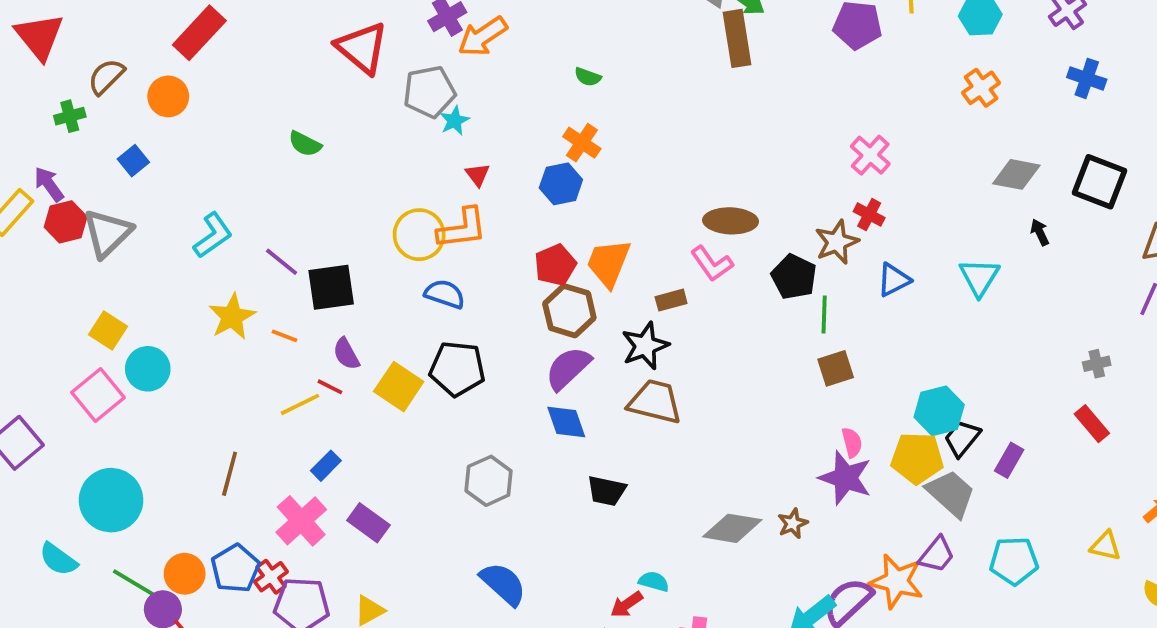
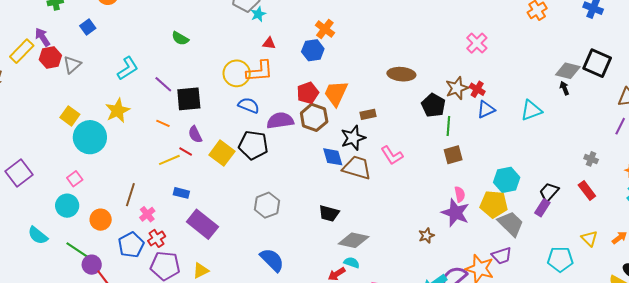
green semicircle: (305, 144) -> (180, 38), moved
gray diamond: (1016, 174) -> (568, 71), moved
red triangle: (477, 175) -> (269, 43), turned -48
red cross: (869, 215) -> (477, 89), moved
gray triangle: (107, 233) -> (72, 65), size x0.7
pink L-shape: (712, 264) -> (392, 155), moved
cyan triangle: (979, 277) -> (531, 110), turned 35
yellow star: (232, 317) -> (118, 111), moved
gray cross: (1097, 364) -> (591, 159), turned 32
purple semicircle: (568, 368) -> (280, 121), moved, turned 32
cyan circle: (148, 369) -> (90, 137), size x1.4
pink square: (98, 395) -> (75, 179), moved, size x0.6
blue diamond: (566, 422) -> (333, 157), moved
black trapezoid: (962, 438) -> (549, 192), moved
blue rectangle: (326, 466) -> (181, 193), turned 56
cyan circle: (111, 500) -> (67, 206), size x0.7
pink cross: (301, 521) -> (147, 214), moved, size x0.6
purple rectangle: (368, 523) -> (202, 224), size x1.4
gray diamond: (732, 528) -> (354, 240), moved
yellow triangle: (1105, 546) -> (589, 238), moved, turned 30
purple trapezoid: (937, 555) -> (502, 256), turned 30
cyan pentagon: (1014, 561) -> (560, 259), moved
orange circle: (185, 574) -> (101, 220), moved
red cross: (271, 577) -> (157, 238), moved

